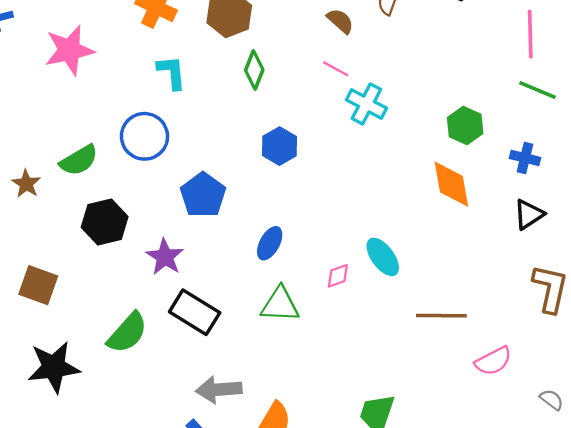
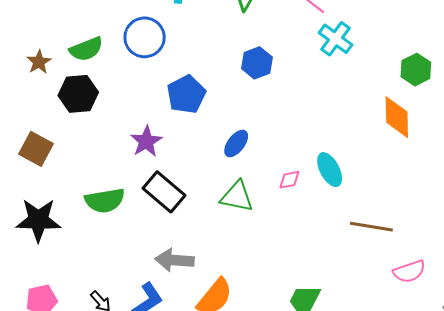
black hexagon: (105, 222) -> (78, 94), moved
green semicircle: (127, 333) -> (105, 201), turned 30

